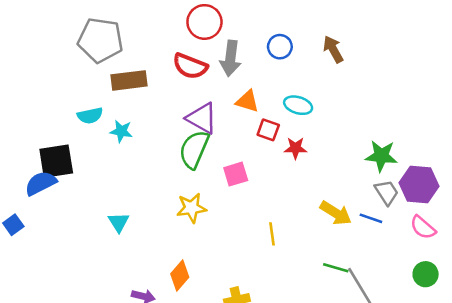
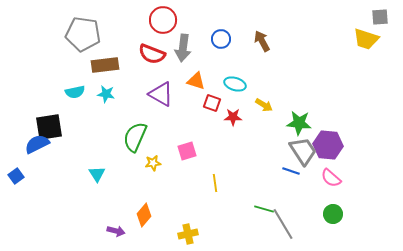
cyan star: (121, 131) -> (106, 94), moved
green semicircle: (194, 149) -> (135, 137), moved
pink square: (236, 174) -> (187, 151), moved
gray trapezoid: (386, 192) -> (303, 151), size x1.4
yellow star: (191, 208) -> (153, 163), size x0.7
yellow arrow: (336, 213) -> (264, 105), moved, size x0.7

